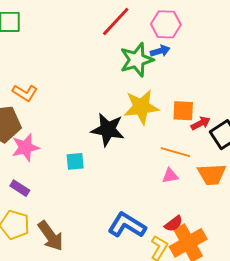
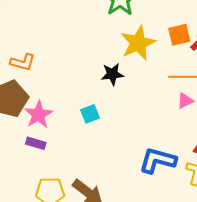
black star: (108, 130) -> (112, 74), size x0.7
purple rectangle: (20, 188) -> (36, 143), moved

